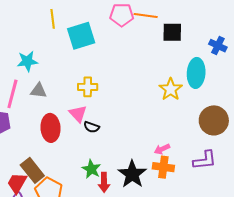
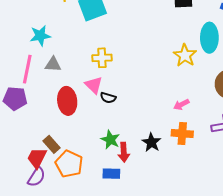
pink arrow: (162, 149) -> (181, 105), moved
brown rectangle: (32, 170) -> (51, 144), size x0.7
black star: (132, 174) -> (151, 142), size x0.7

